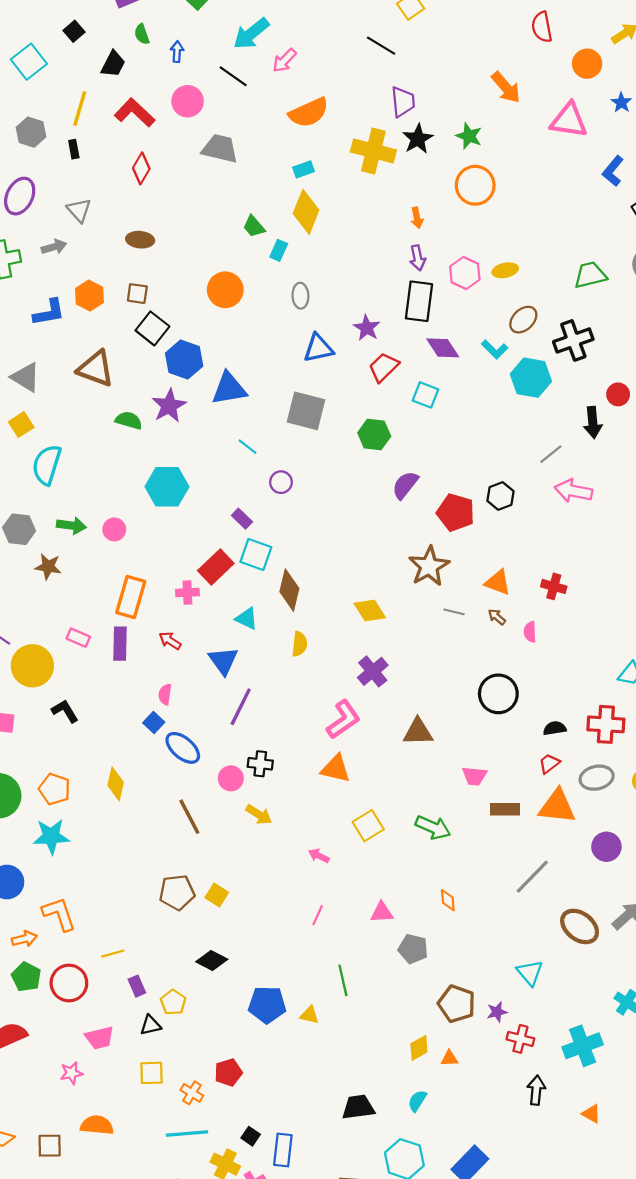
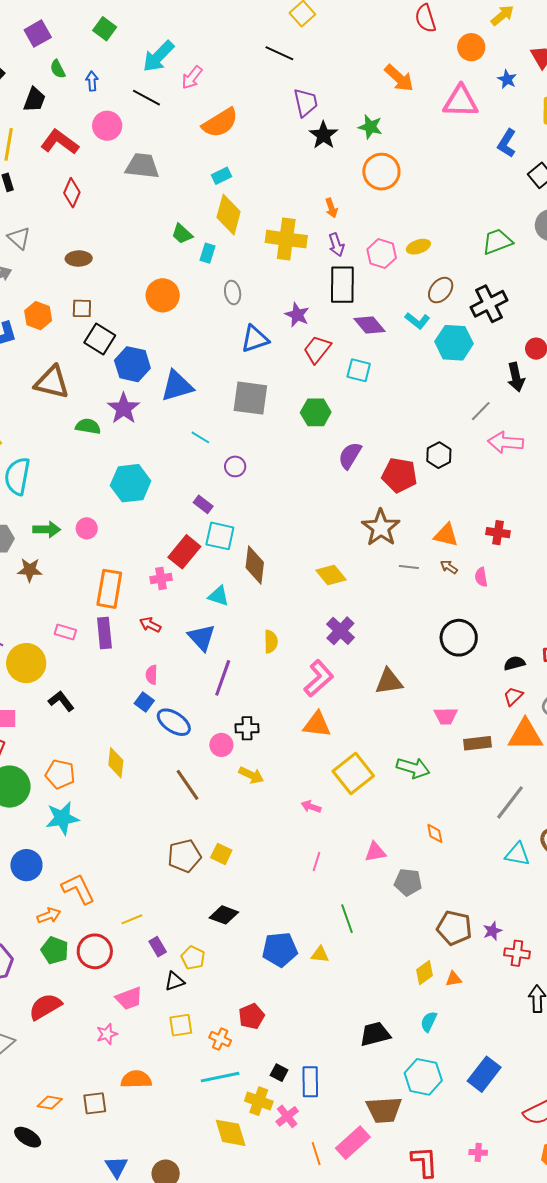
yellow cross: (373, 151) -> (286, 239), moved
yellow semicircle: (300, 644) -> (271, 642), moved
yellow square: (368, 826) -> (353, 774), size x1.4
cyan triangle: (530, 973) -> (517, 854), moved, turned -32

